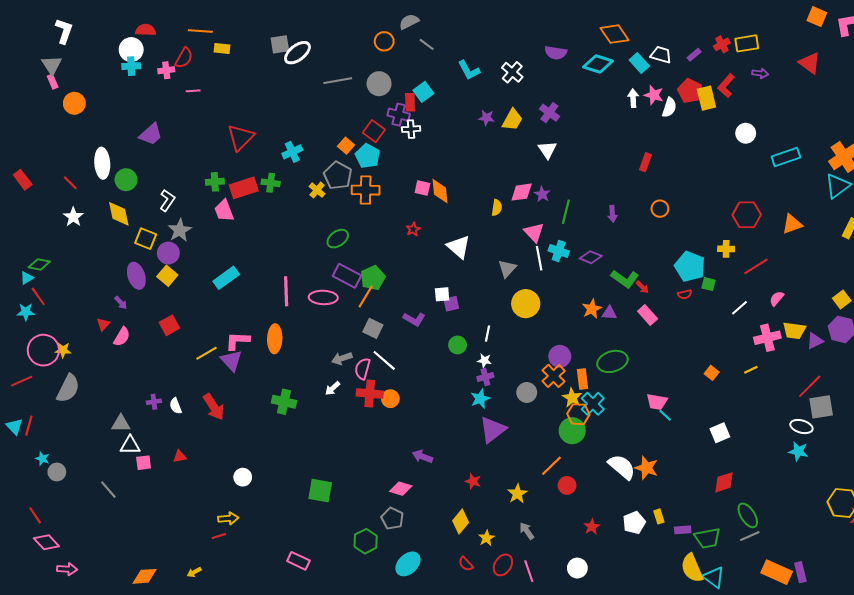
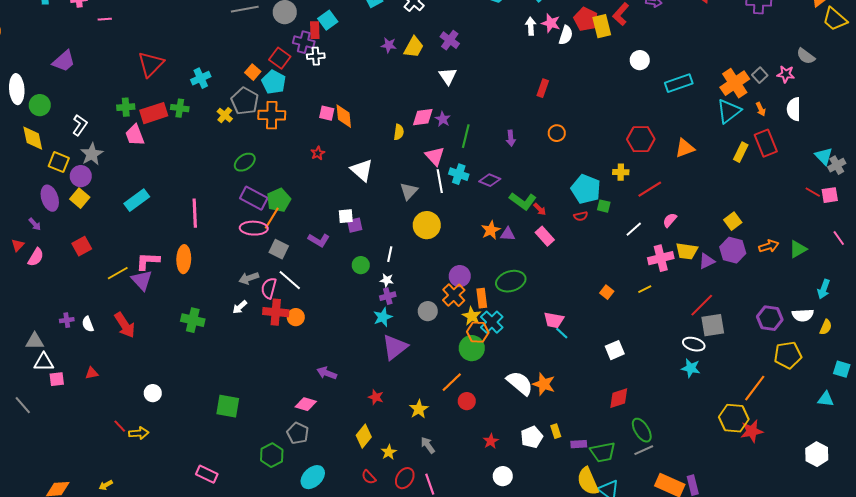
pink ellipse: (323, 297) -> (254, 228), moved
red line: (219, 536) -> (120, 426), moved, turned 64
white circle: (577, 568) -> (503, 476), moved

